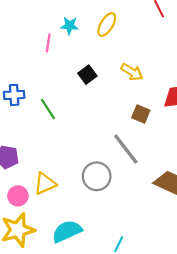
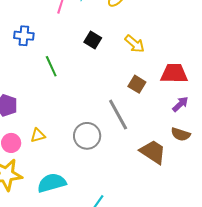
black square: (87, 75) -> (93, 40), turned -30
blue cross: (14, 95) -> (24, 36), moved
yellow triangle: (45, 184) -> (38, 135), size x0.7

